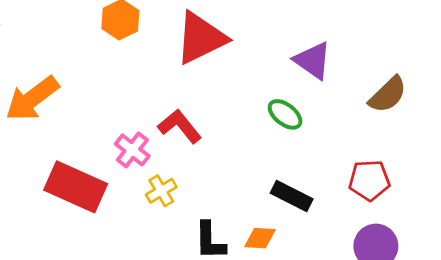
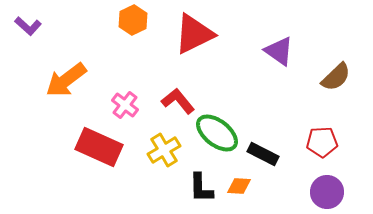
green ellipse: (285, 114) -> (217, 133), moved, size x1.6
pink cross: (132, 150) -> (125, 105), moved
yellow cross: (161, 191) -> (164, 150), size x1.4

